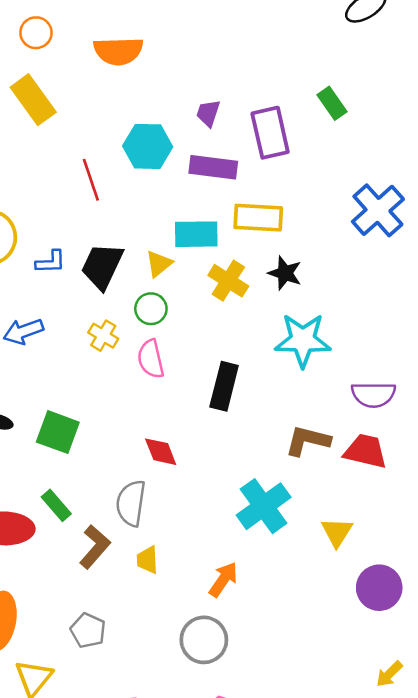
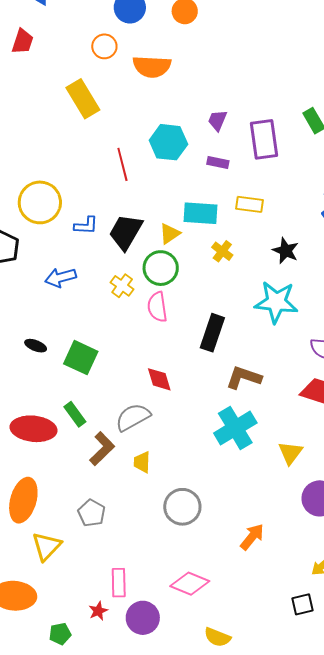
orange circle: (36, 33) -> (104, 46), moved
purple rectangle: (213, 167) -> (218, 163), size x0.6
yellow rectangle: (258, 218) -> (249, 204), size x0.7
black star: (285, 273) -> (286, 251), moved
yellow cross: (228, 281) -> (222, 251), size x0.7
green circle: (151, 309) -> (161, 268), size x1.4
brown L-shape: (308, 441) -> (244, 378), moved
gray semicircle: (131, 503) -> (133, 417), turned 48
orange arrow: (223, 579) -> (252, 537), moved
gray circle: (204, 640) -> (182, 507), moved

